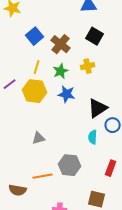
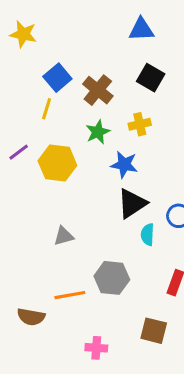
yellow line: (37, 67) -> (47, 109), moved
blue star: (67, 94) -> (124, 165), moved
black triangle: (98, 108) -> (132, 203), moved

